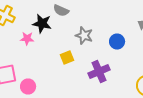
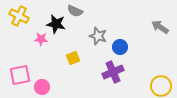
blue circle: (117, 42) -> (120, 47), moved
yellow square: (67, 58) -> (73, 58), moved

